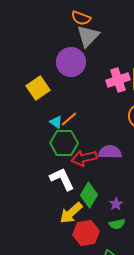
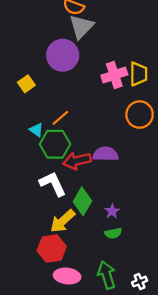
yellow square: (38, 88) -> (26, 84), size x0.7
cyan triangle: (56, 122) -> (36, 130), moved
red hexagon: (86, 233) -> (52, 249), moved

